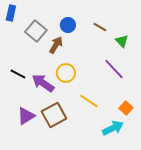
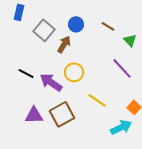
purple triangle: (26, 116) -> (34, 115), turned 30

